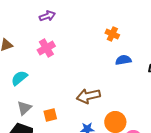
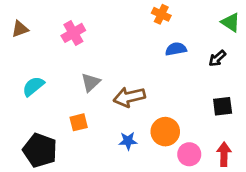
cyan semicircle: (19, 78) -> (33, 86), moved
gray triangle: (24, 108) -> (91, 82), moved

